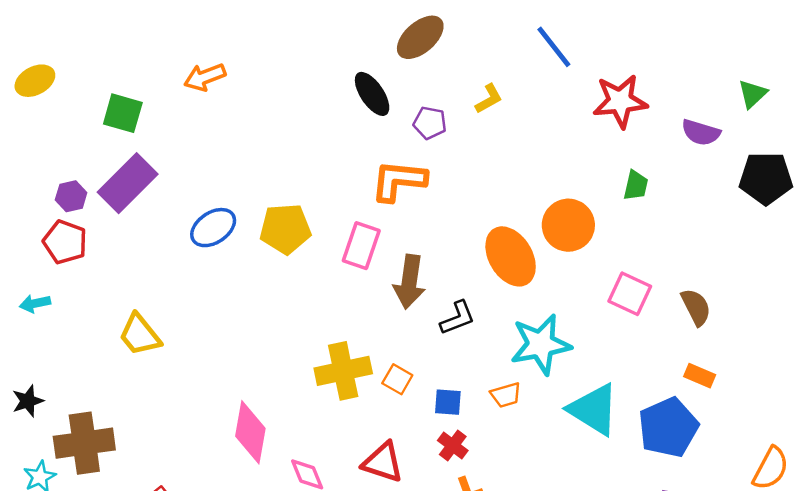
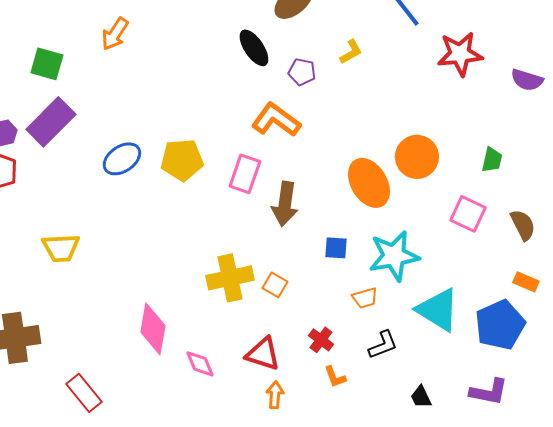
orange arrow: (205, 77) -> (115, 34), turned -36
orange L-shape: (399, 181) -> (276, 120), turned 30
green trapezoid: (636, 185) -> (492, 160), moved
black L-shape: (458, 318) -> (383, 345), moved
yellow trapezoid: (140, 335) -> (61, 248), turned -54
blue square: (448, 402) -> (336, 248), moved

